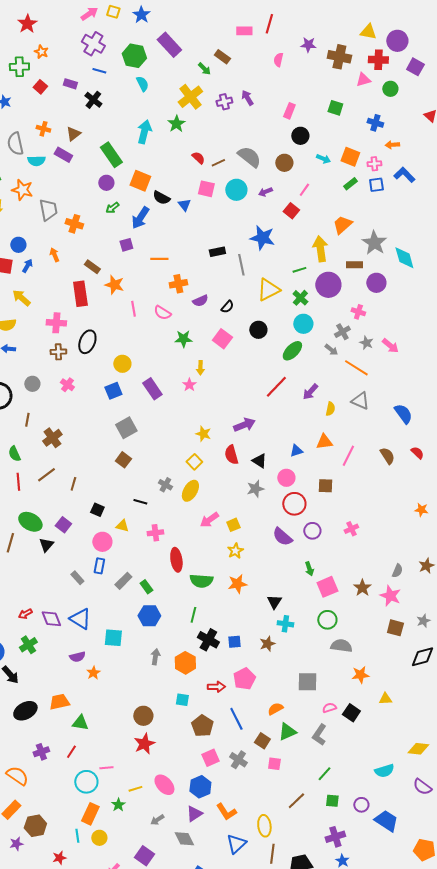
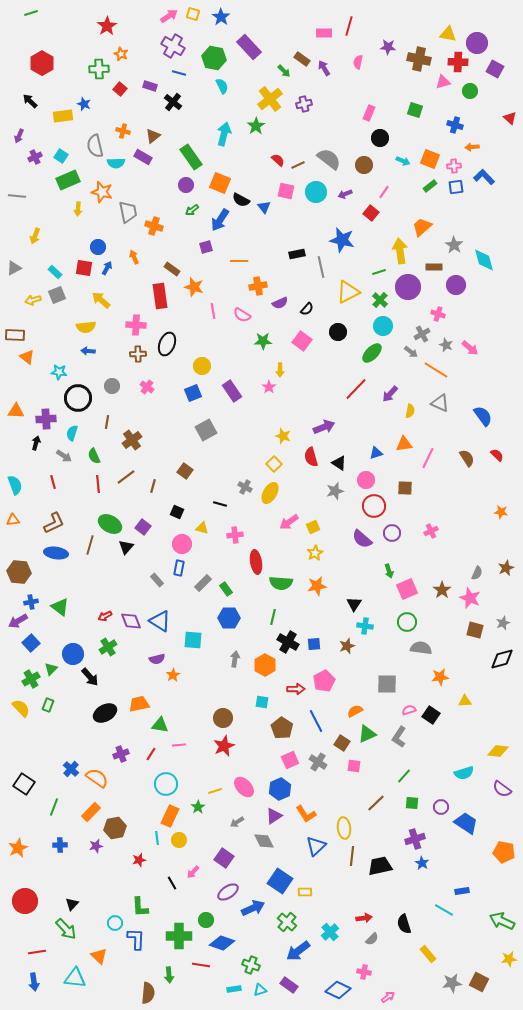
purple arrow: (247, 98) -> (324, 68), moved
gray star: (374, 243) -> (454, 245), size x0.7
brown square: (123, 460) -> (185, 471), moved
pink line: (106, 768) -> (179, 745), moved

